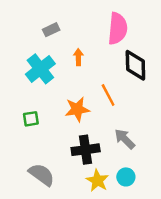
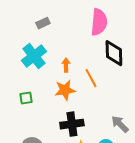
orange arrow: (78, 57) -> (66, 65), moved
gray arrow: (125, 139) -> (120, 124), moved

